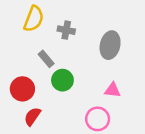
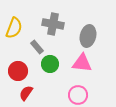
yellow semicircle: (34, 19) -> (14, 28), moved
gray cross: (66, 30) -> (53, 24), size x1.5
pink triangle: (113, 90) -> (82, 63), moved, size x1.5

